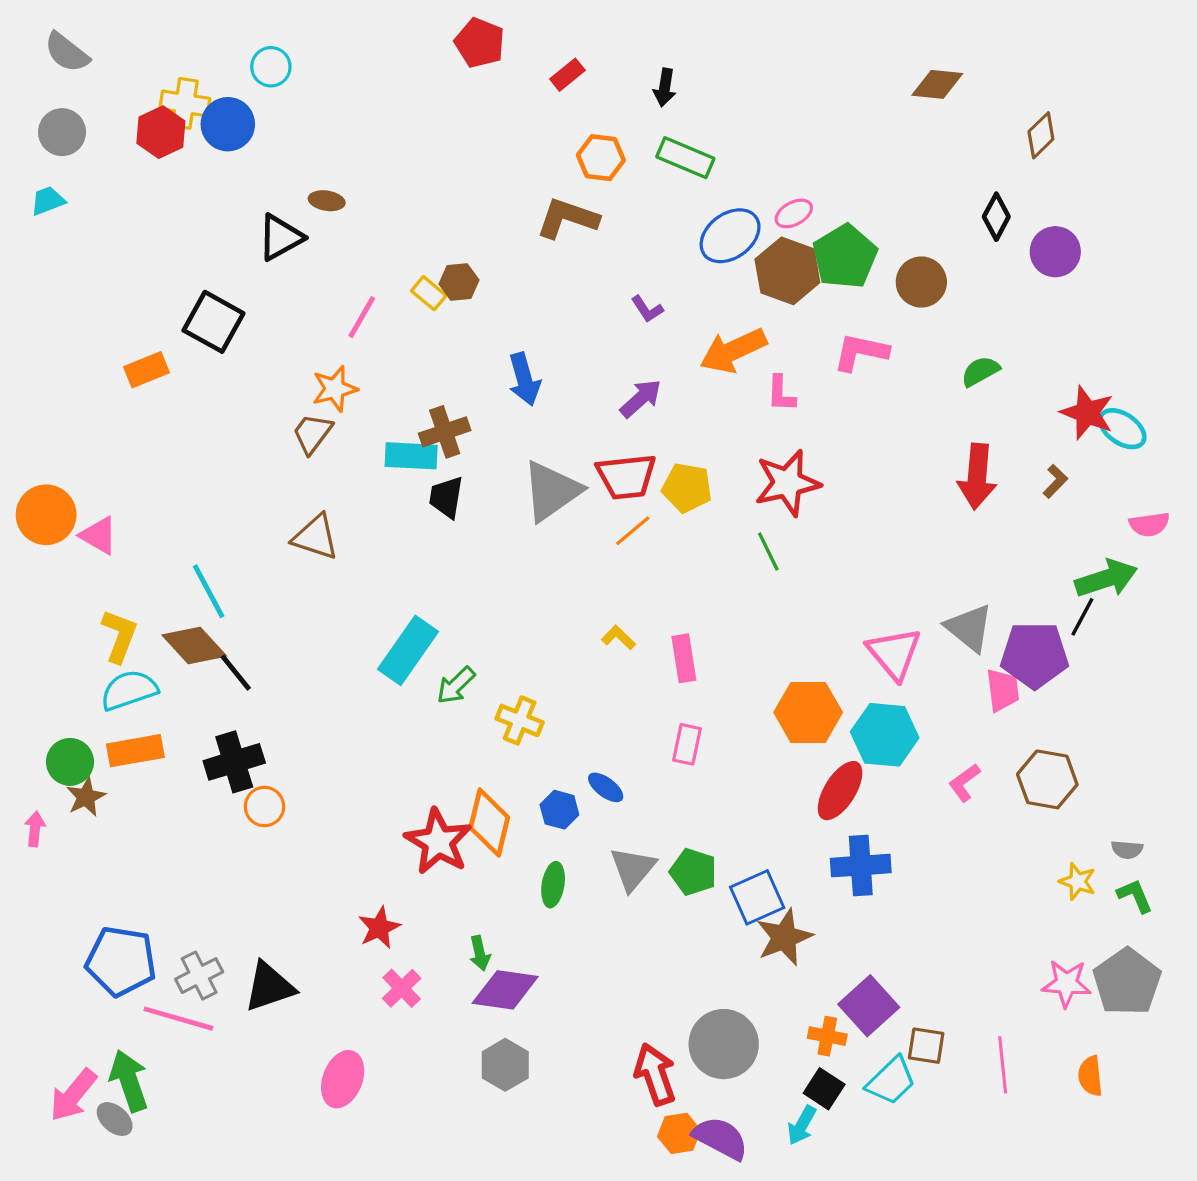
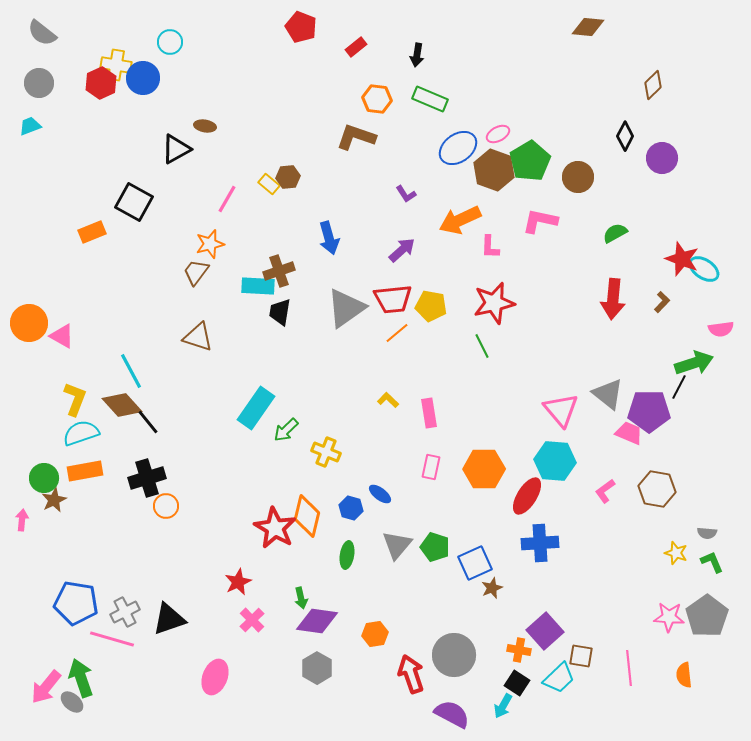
brown diamond: (937, 84) -> (588, 27), moved
pink trapezoid: (1003, 690) -> (629, 433), turned -60
orange hexagon: (808, 712) -> (484, 469), moved
brown star: (784, 937) -> (492, 588), size x0.6
orange hexagon: (679, 1133) -> (375, 634), moved

